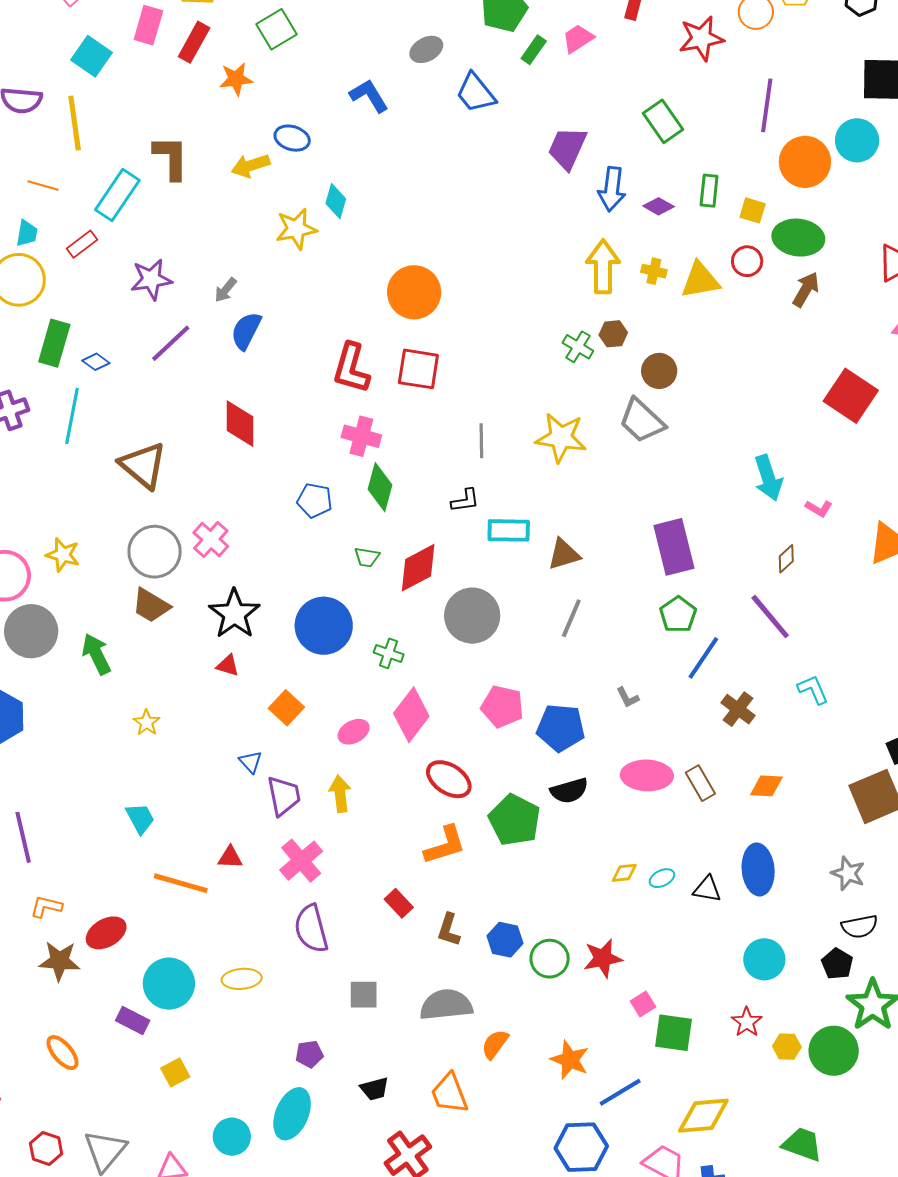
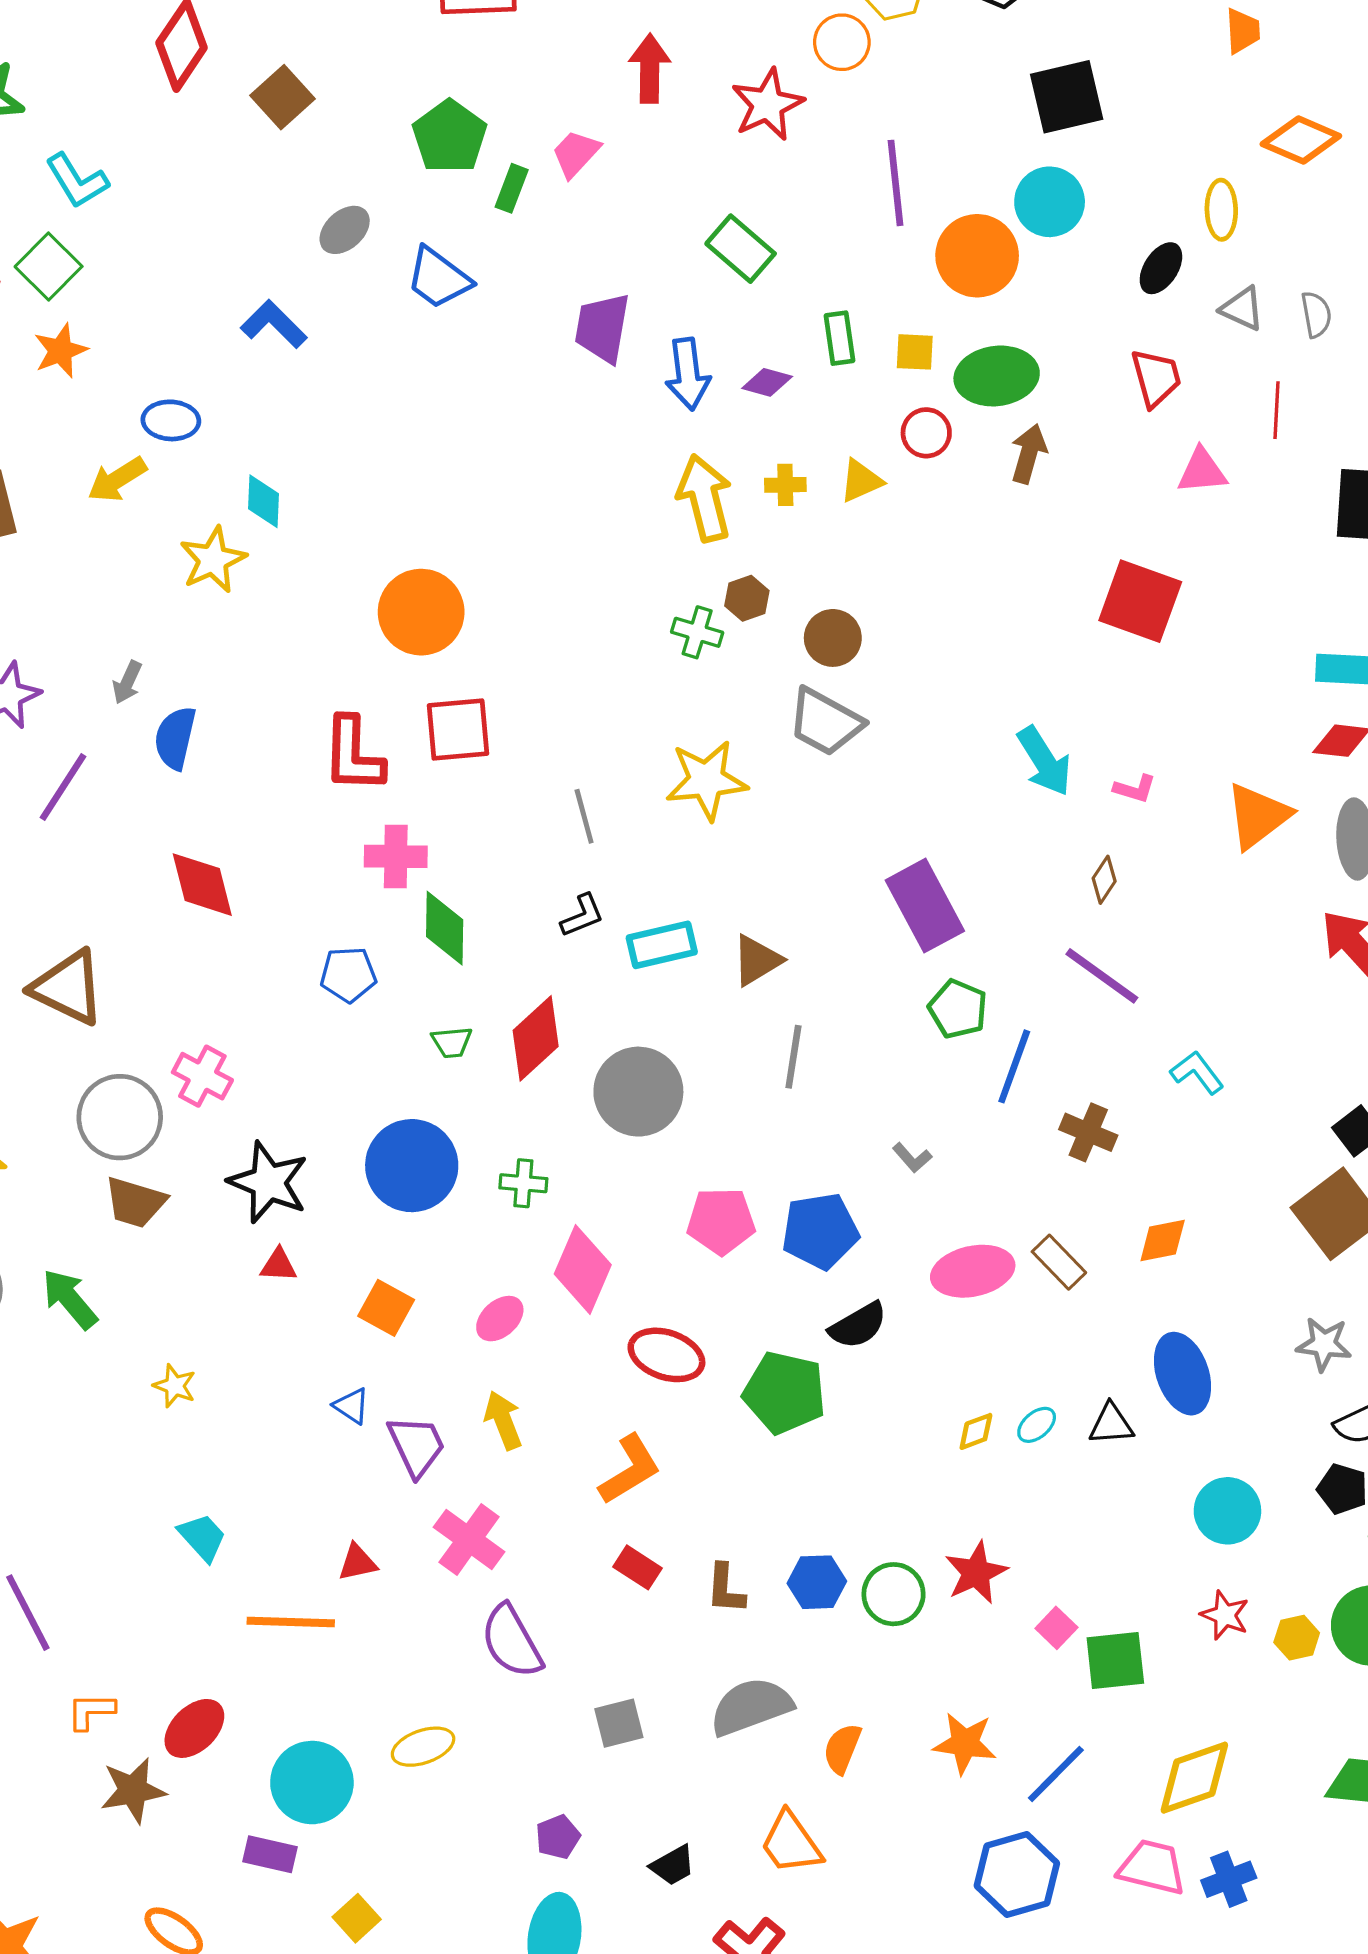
green square: (277, 29) -> (49, 267), moved
yellow triangle: (700, 280) -> (861, 481), size x0.7
orange L-shape: (445, 845) -> (630, 1470), moved

